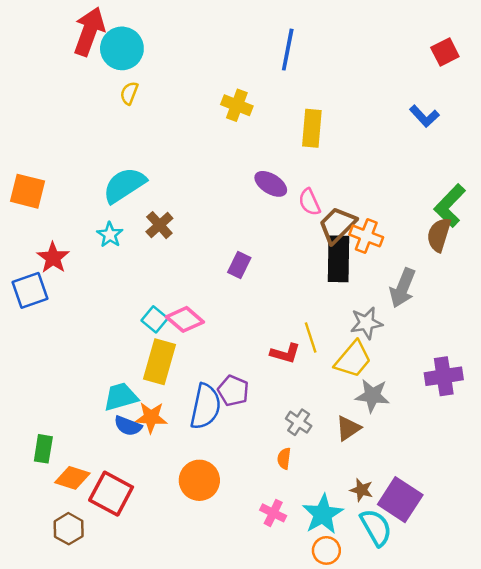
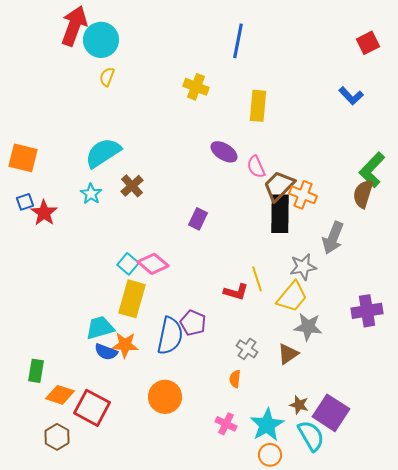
blue square: (30, 290) -> (25, 202), moved, size x0.6

